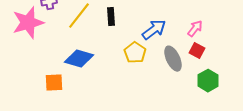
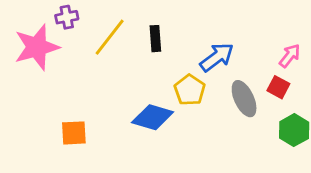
pink arrow: (195, 29) -> (290, 56), moved
blue diamond: (79, 59) -> (153, 117), moved

